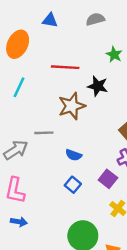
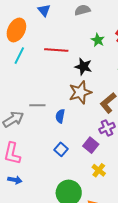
blue triangle: (50, 20) -> (44, 10), turned 40
cyan line: (19, 87) -> (19, 56), moved
brown star: (72, 106) -> (80, 92), moved
blue semicircle: (74, 155) -> (60, 116), moved, turned 80

